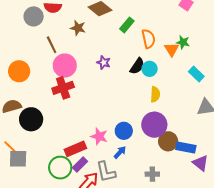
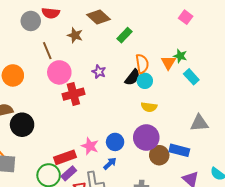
orange semicircle: (148, 39) -> (142, 64), moved
cyan rectangle: (196, 74) -> (191, 77), moved
red cross: (63, 88) -> (73, 94), moved
yellow semicircle: (155, 94) -> (149, 107), turned 91
blue rectangle: (186, 148) -> (179, 150), moved

